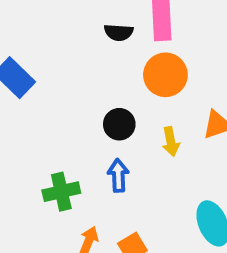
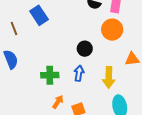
yellow arrow: (171, 142) -> (109, 77), moved, size x1.5

